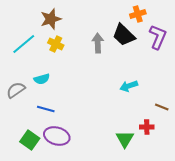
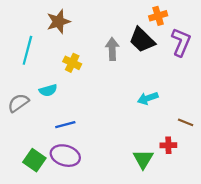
cyan line: (24, 44) -> (27, 50), turned -35
yellow cross: (56, 44) -> (72, 63), moved
blue line: (46, 109) -> (65, 125), moved, turned -30

